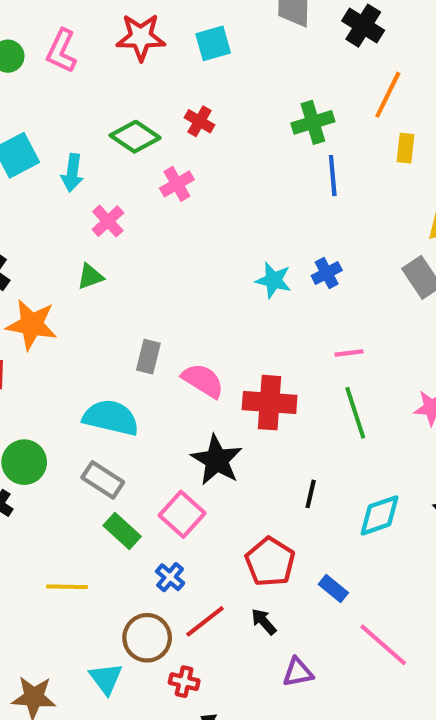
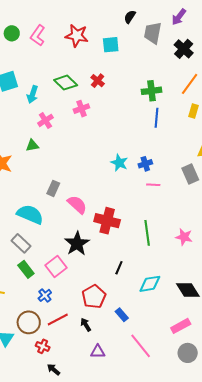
pink line: (349, 353) -> (153, 185), moved

